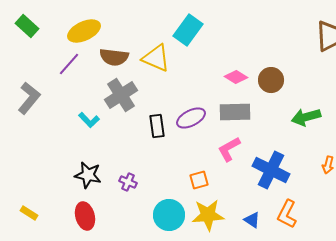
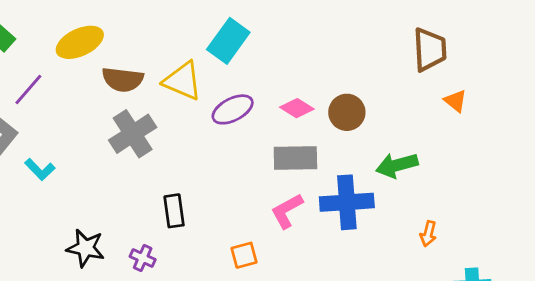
purple line: (69, 64) -> (28, 89), moved
purple ellipse: (191, 118) -> (233, 109), moved
cyan L-shape: (89, 120) -> (40, 169), moved
black rectangle: (157, 126) -> (174, 211), moved
blue cross: (271, 170) -> (347, 202), moved, turned -30

